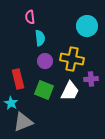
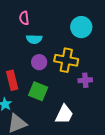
cyan semicircle: (40, 38) -> (34, 39), turned 98
white trapezoid: (70, 91) -> (64, 114), moved

